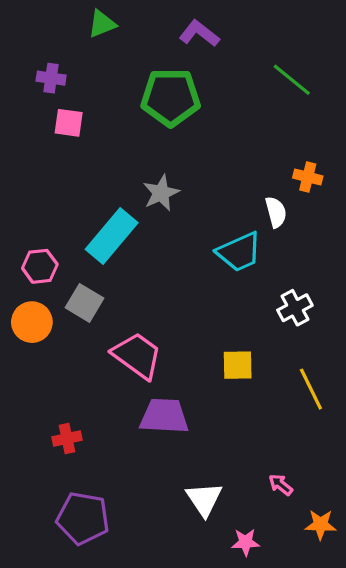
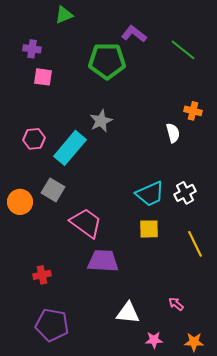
purple L-shape: (199, 33) -> (134, 34), moved
cyan trapezoid: (239, 252) -> (150, 194), moved
pink hexagon: (40, 266) -> (34, 139), moved
white triangle: (204, 499) -> (128, 313), turned -50
orange star: (320, 525) -> (194, 342), moved

